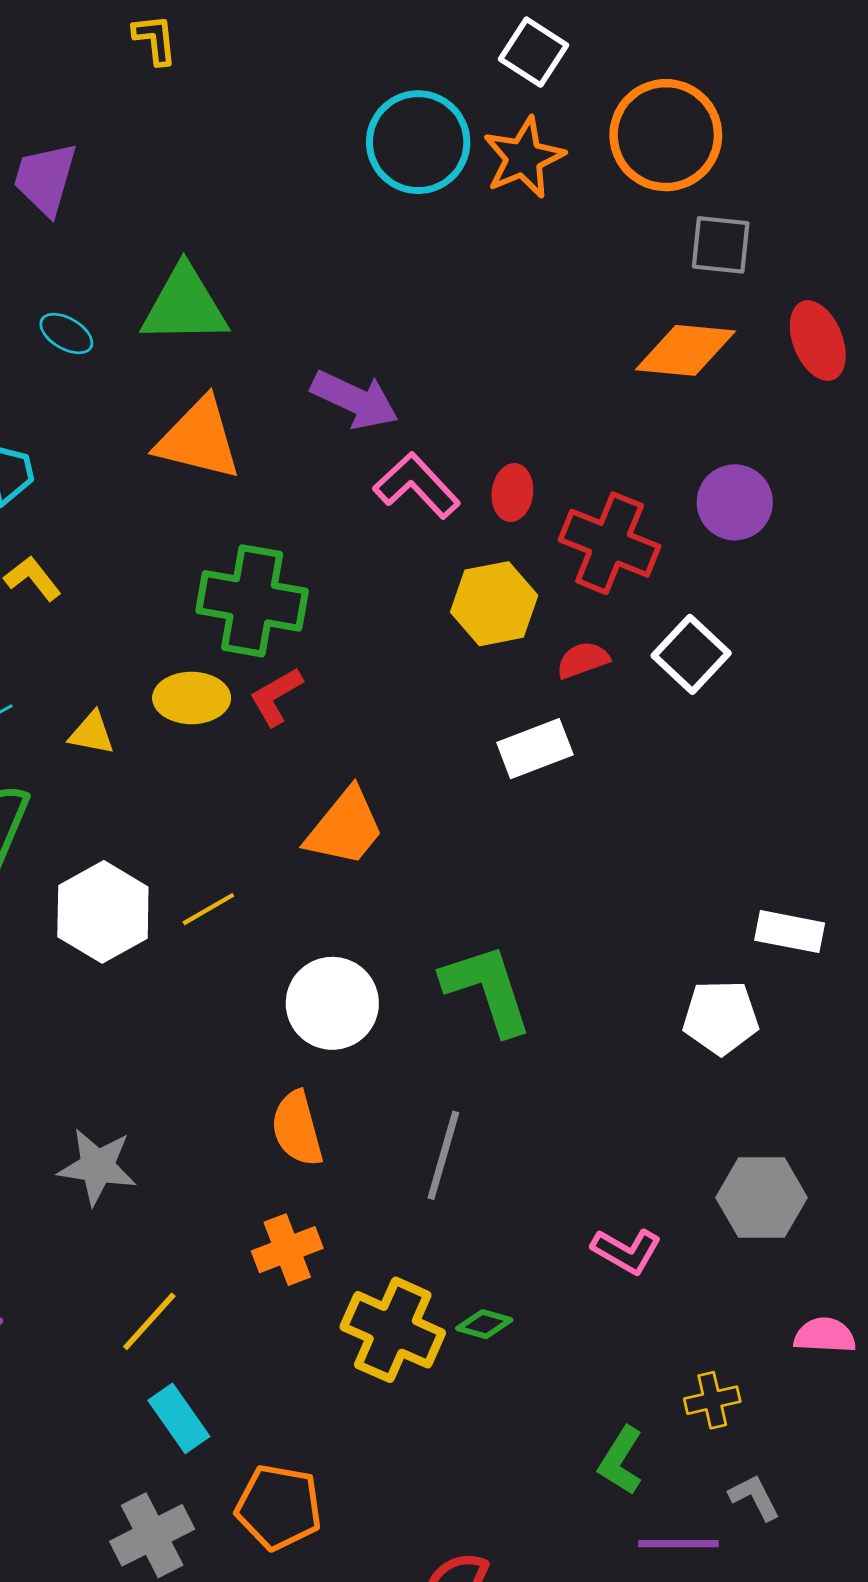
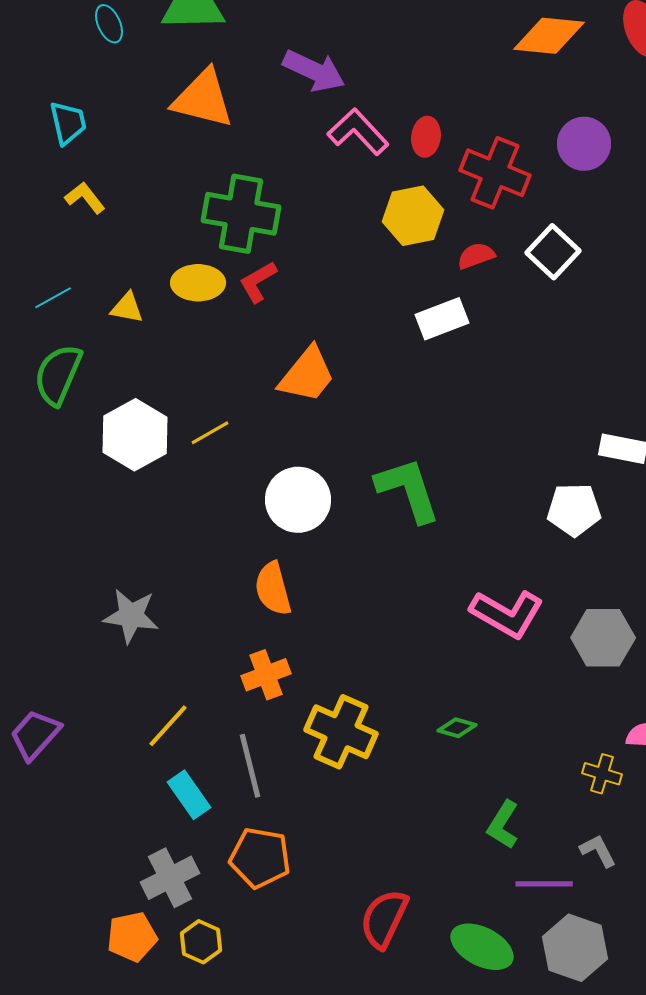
cyan ellipse: (66, 334) -> (109, 24), turned 36
gray line: (443, 1155) -> (250, 766), moved, turned -30
pink L-shape: (626, 1251) -> (507, 614), moved, size x1.5
green diamond: (484, 1324) -> (457, 728), moved
yellow cross: (712, 1400) -> (602, 774), moved, turned 30

